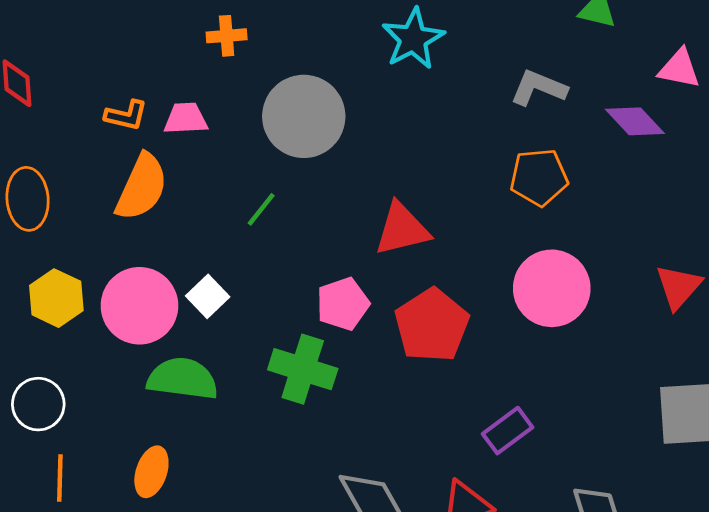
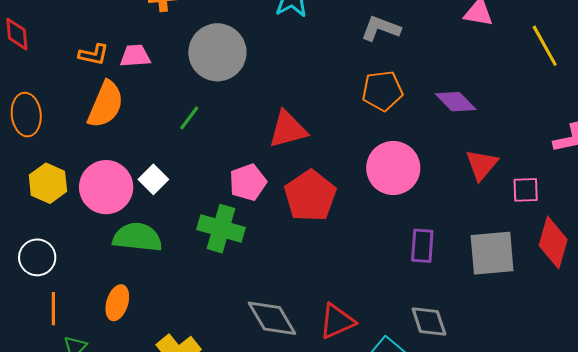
purple diamond: (635, 121) -> (456, 102), moved
purple rectangle: (508, 431) -> (422, 246), moved, turned -48

